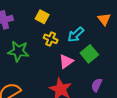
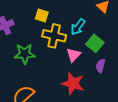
yellow cross: (51, 39) -> (54, 36), size x1.6
purple semicircle: (97, 85) -> (101, 66), moved

